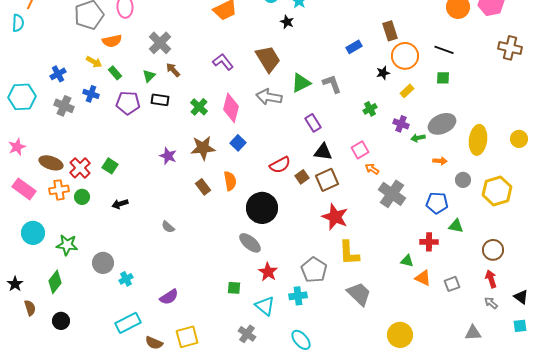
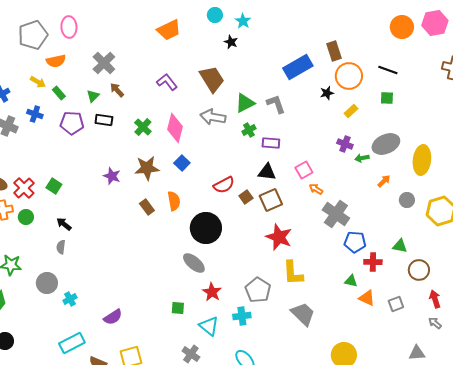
blue rectangle: (354, 47) -> (298, 67), size x1.8
green cross: (370, 109) -> (249, 130), moved
purple rectangle: (313, 123) -> (271, 143), moved, turned -54
orange arrow: (440, 161) -> (384, 181), turned -48
blue pentagon: (437, 203) -> (355, 242), moved
black arrow: (120, 204) -> (64, 224), turned 56
gray semicircle: (168, 227) -> (61, 247), moved, turned 56
brown circle: (493, 250) -> (419, 270), moved

